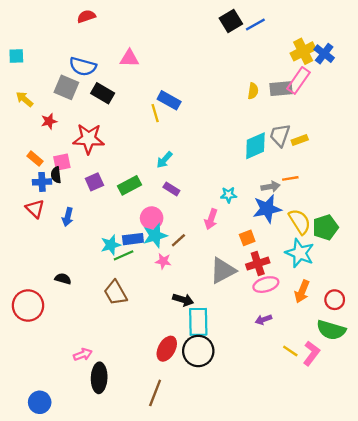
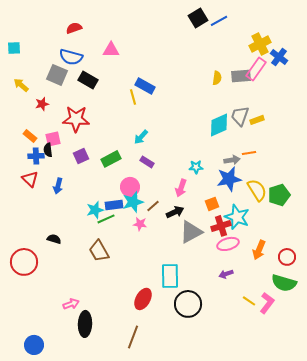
red semicircle: (86, 16) -> (74, 28), moved
blue cross: (324, 54) -> (279, 57), moved
cyan star: (300, 253) -> (237, 217), moved
black arrow: (183, 300) -> (175, 212), moved, turned -42
black circle: (198, 351) -> (188, 304), moved

